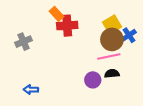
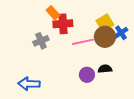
gray cross: (23, 42) -> (41, 41), moved
pink line: (109, 57) -> (83, 42), moved
blue arrow: (31, 90) -> (29, 84), size x1.5

